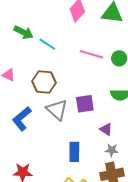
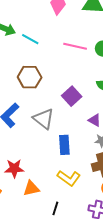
purple square: (85, 104) -> (72, 96), turned -30
gray triangle: (57, 110) -> (44, 119), moved

